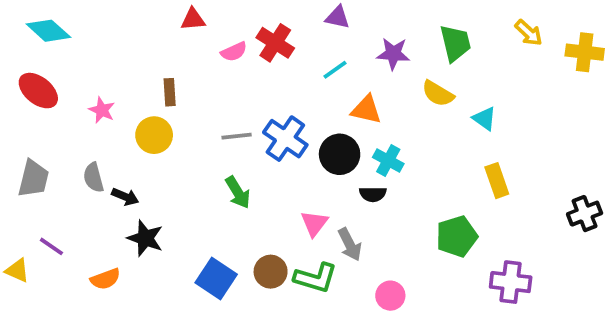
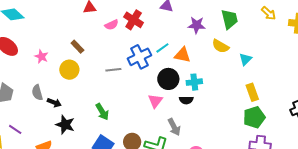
cyan line: (335, 70) -> (162, 48), moved
brown rectangle: (170, 92) -> (77, 47), turned -40
cyan triangle: (484, 119) -> (245, 59), turned 40
blue cross: (285, 139) -> (139, 57), moved, turned 30
cyan cross: (388, 161) -> (194, 82), turned -35
green arrow: (238, 192) -> (102, 112), moved
pink triangle: (314, 223) -> (155, 101), moved
green pentagon: (457, 236) -> (254, 117), moved

